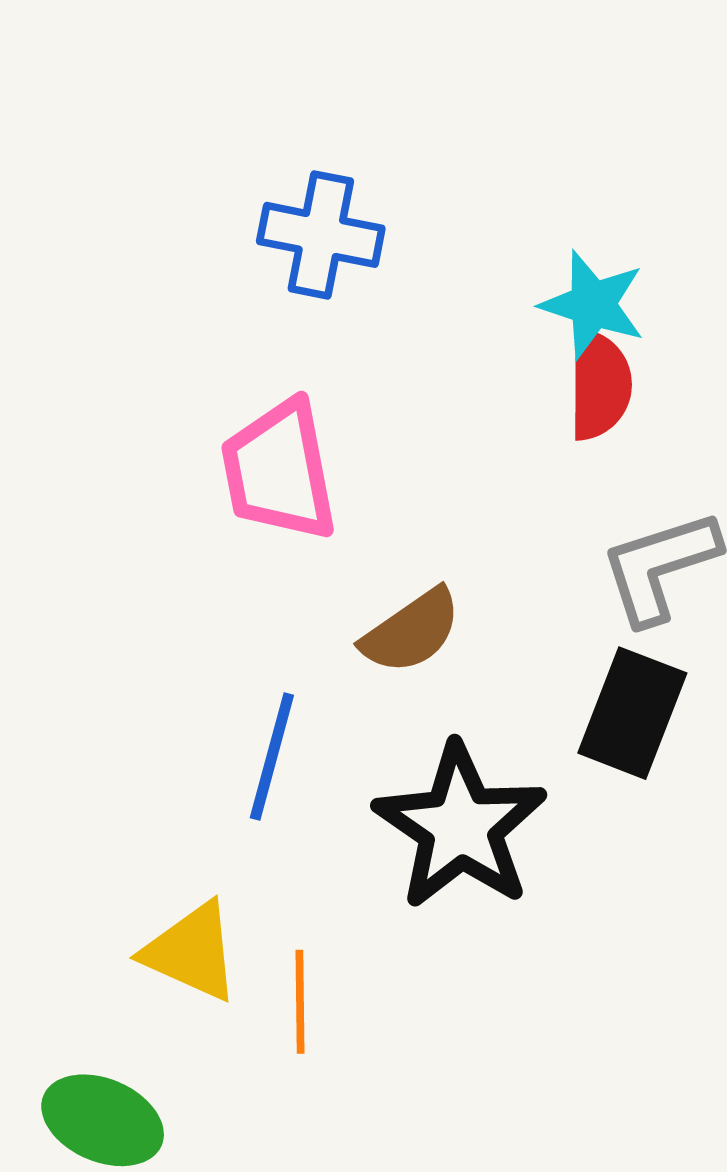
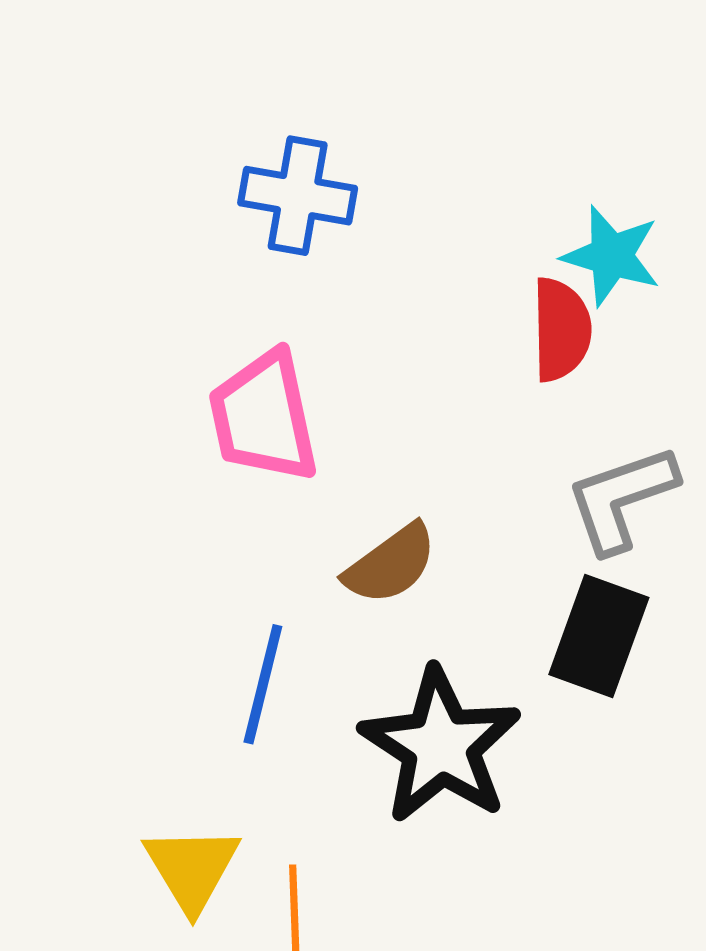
cyan star: (593, 305) -> (611, 256), moved
yellow triangle: (191, 952) -> (192, 868), turned 36

